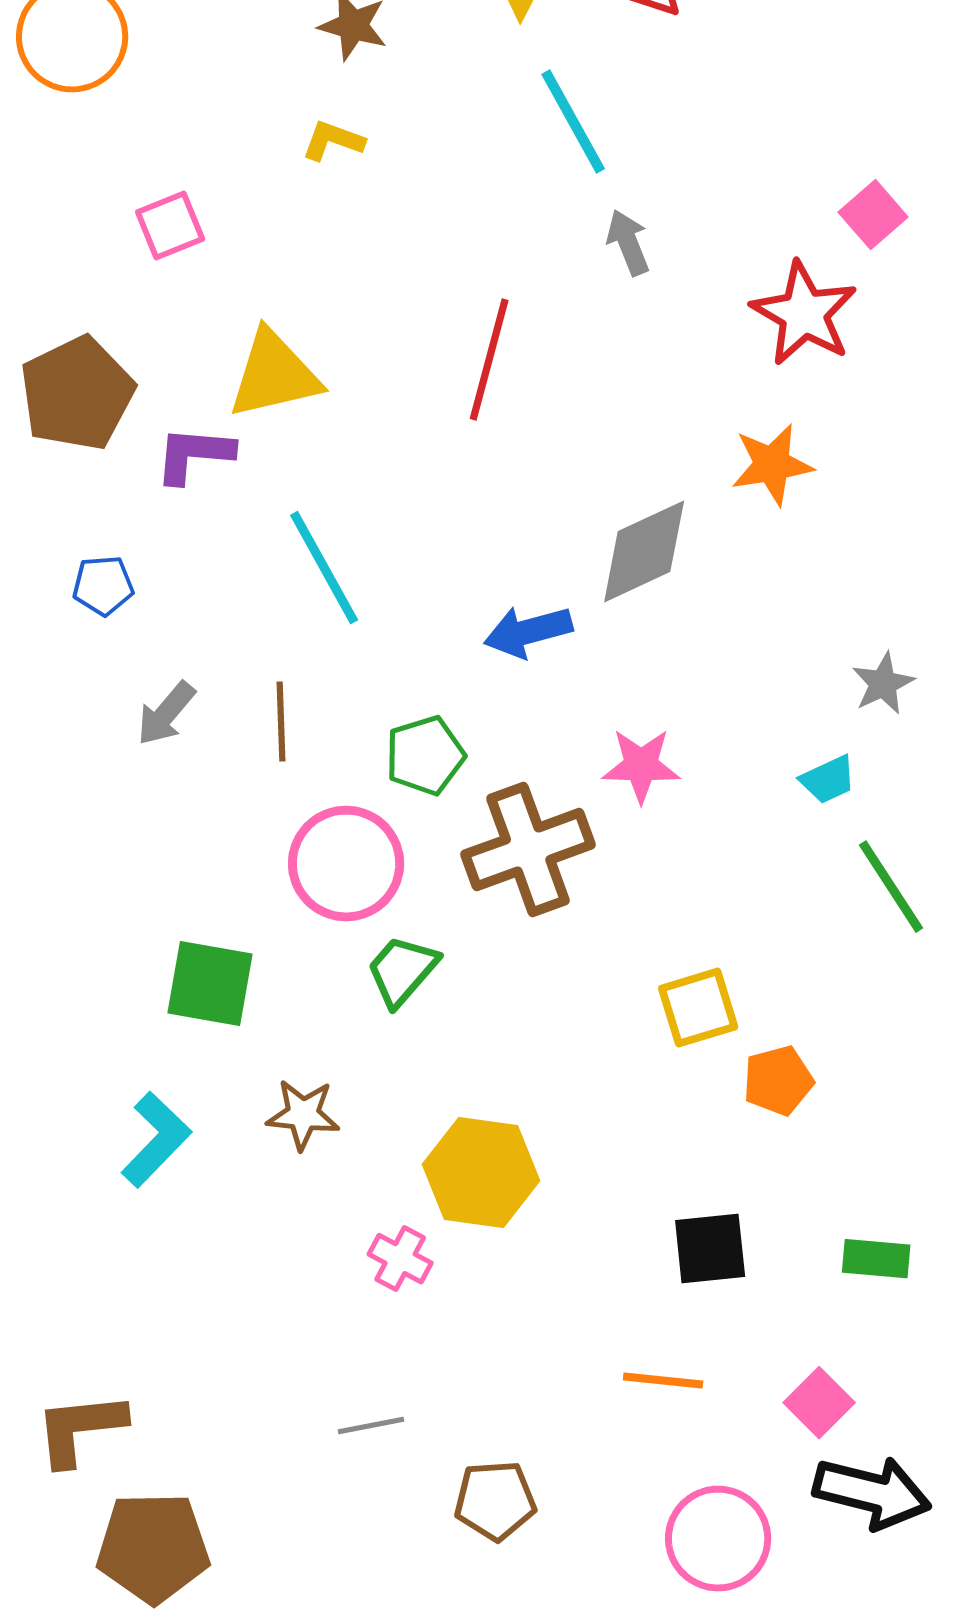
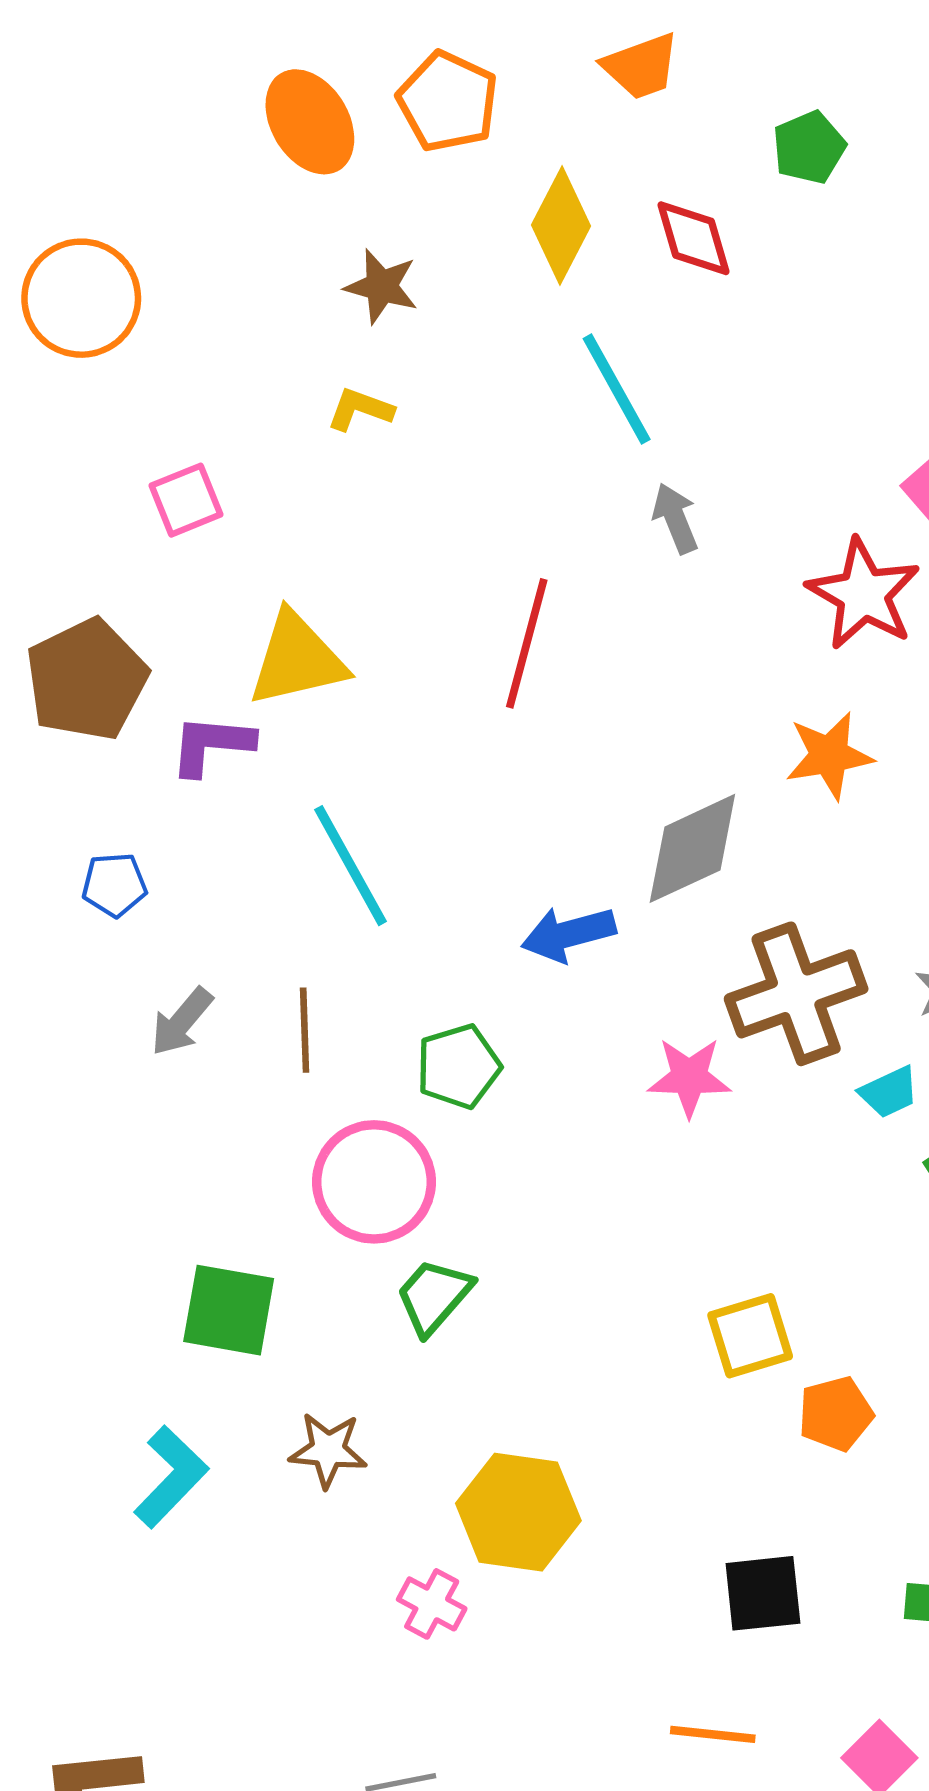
brown cross: (528, 850) -> (796, 994), moved

